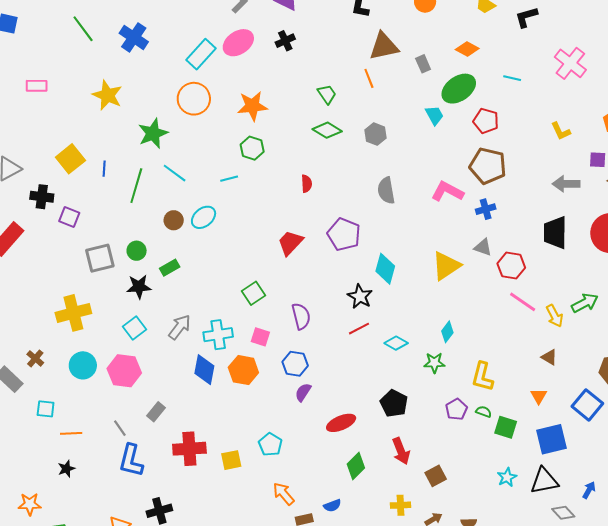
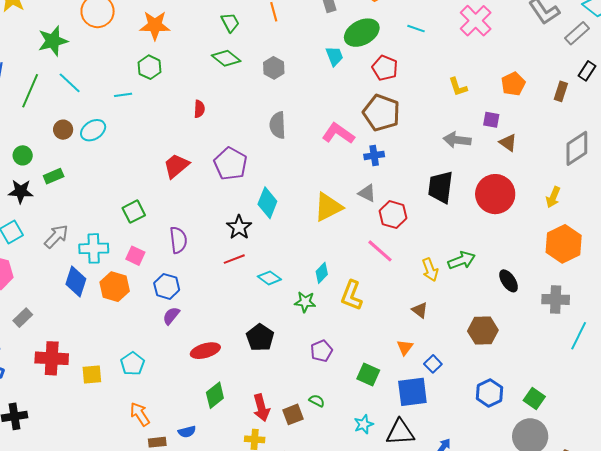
pink line: (523, 302) -> (380, 251), moved
yellow L-shape: (482, 377) -> (352, 295), moved
blue square: (587, 405) -> (433, 364), moved, size x0.6
green semicircle: (484, 412) -> (317, 401), moved
red arrow: (401, 451) -> (261, 408), moved

